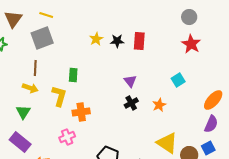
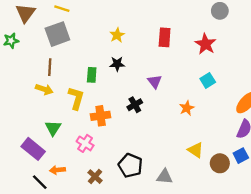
black star: (117, 41) -> (117, 64), moved
red star: (191, 44) -> (205, 44), moved
black cross: (131, 103) -> (135, 105), moved
green triangle: (23, 112) -> (53, 128), moved
pink cross: (67, 137) -> (85, 143), turned -35
yellow triangle: (167, 143) -> (196, 150), size x0.7

